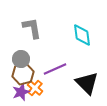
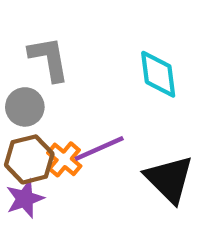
gray circle: (21, 59) -> (25, 107), moved
orange cross: (35, 88) -> (64, 159), moved

